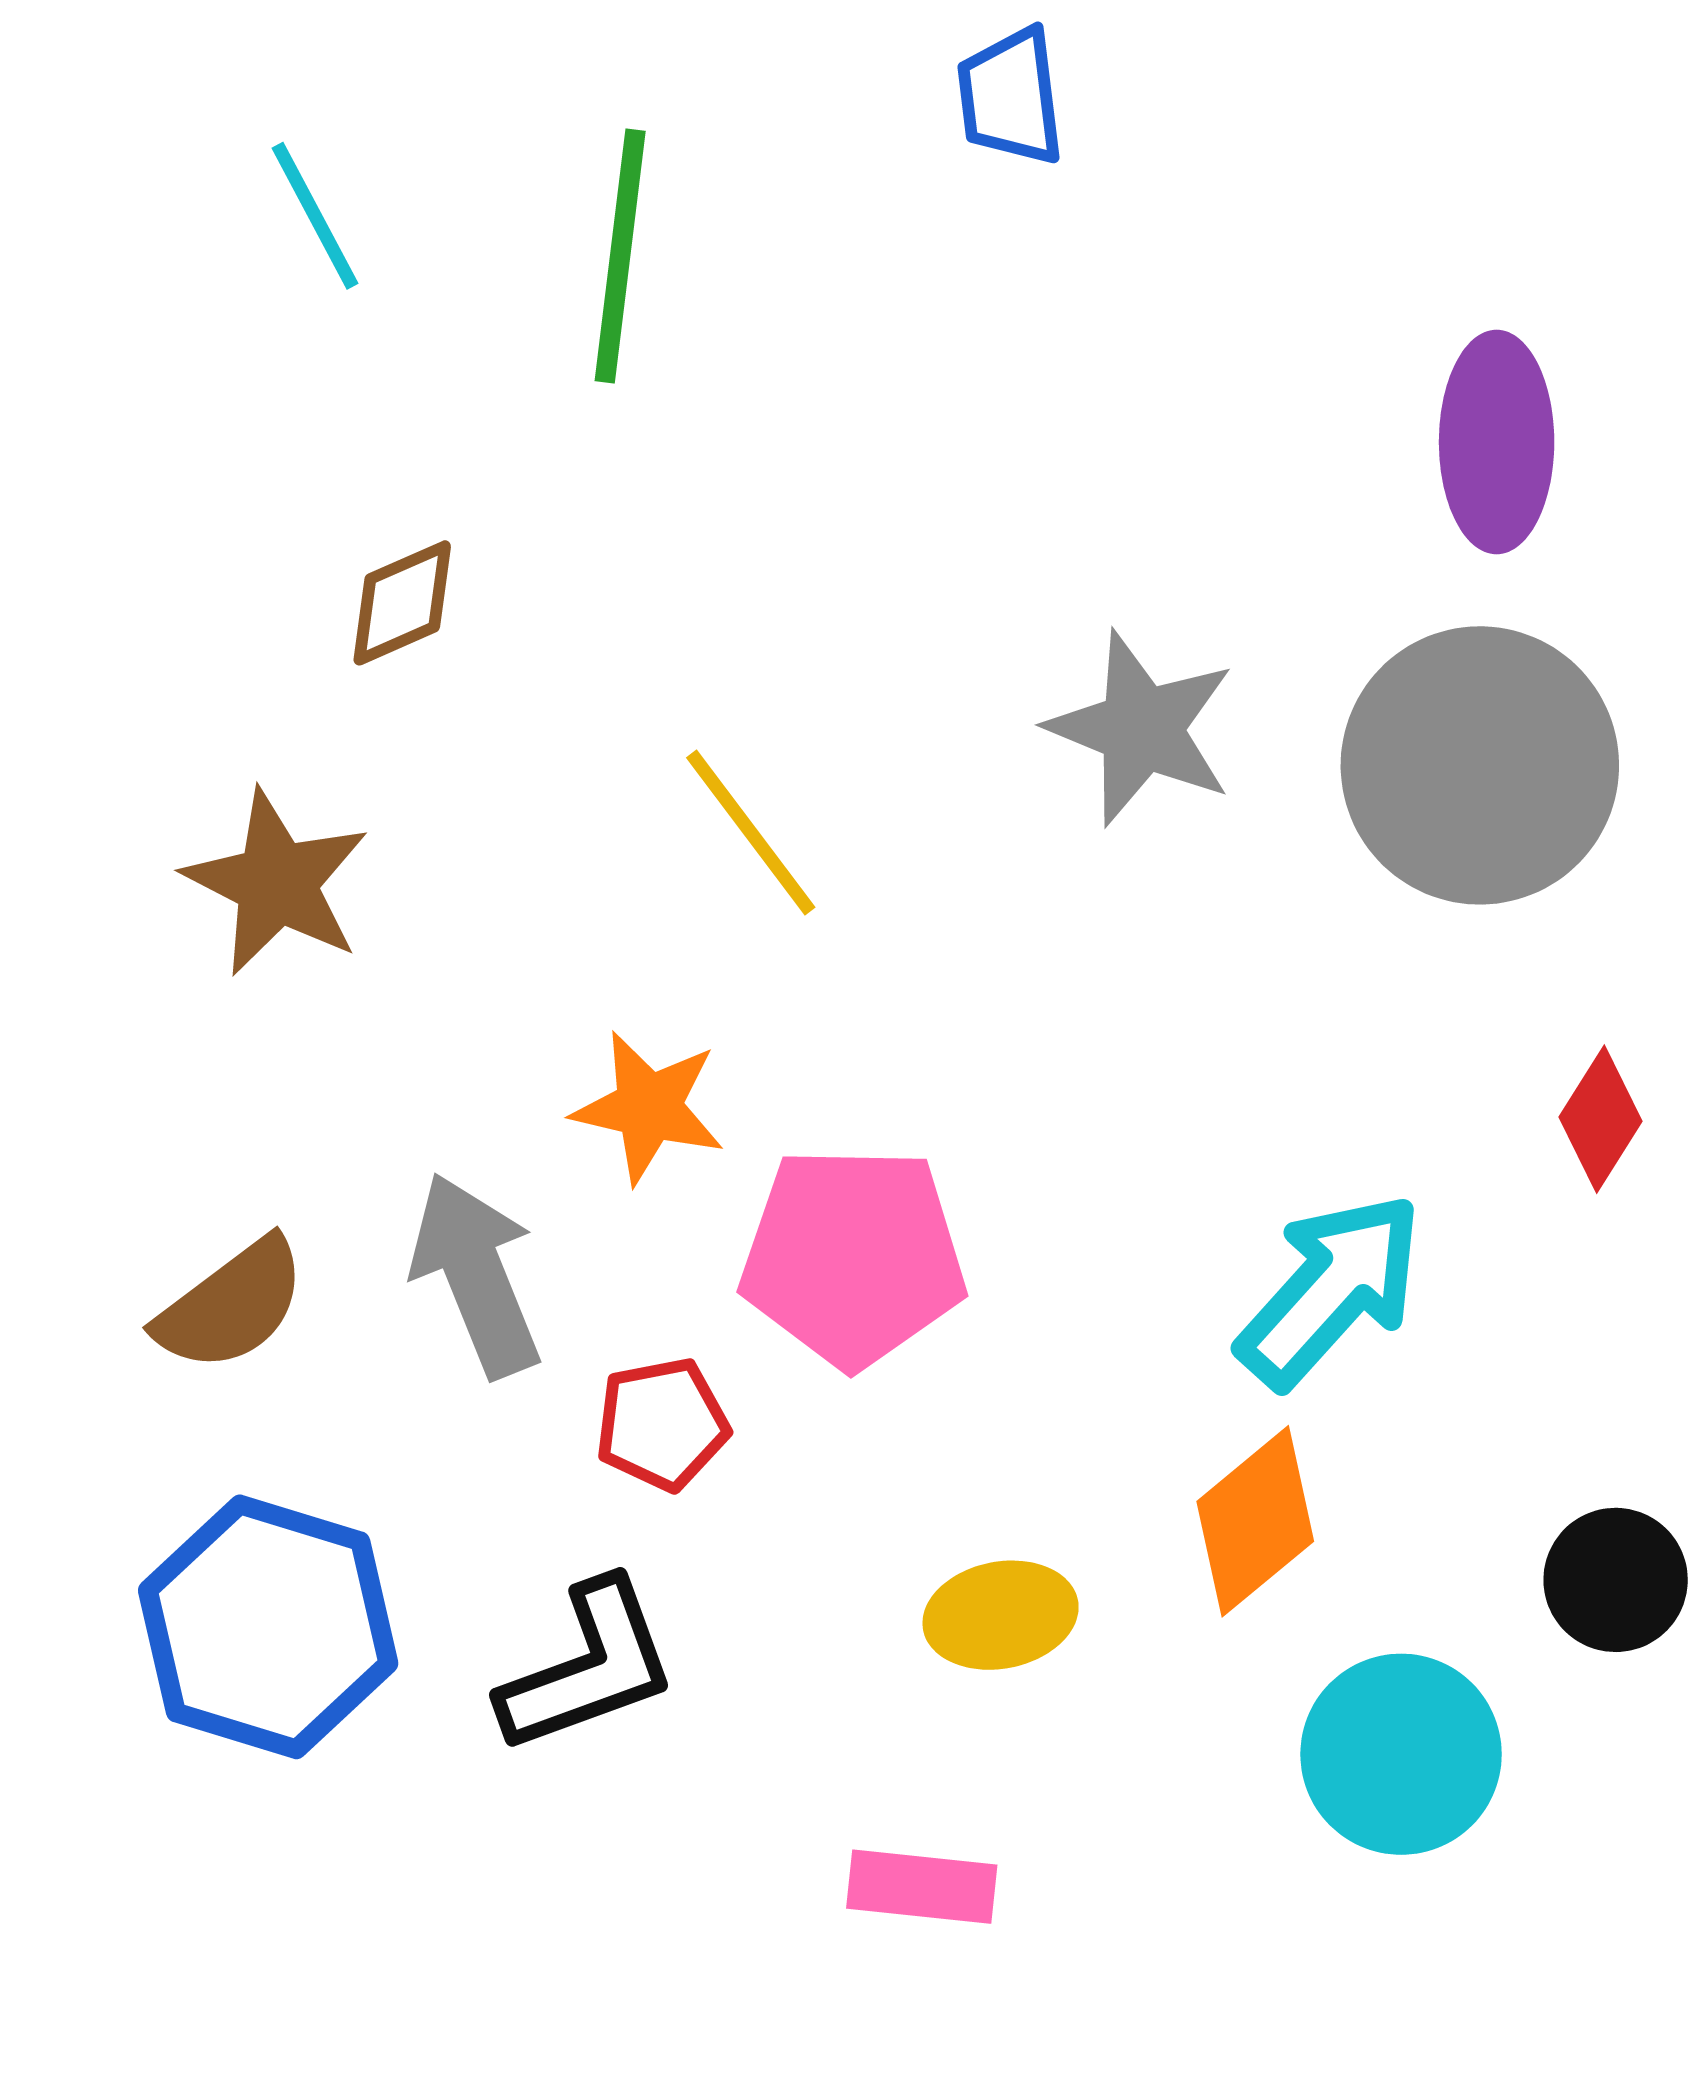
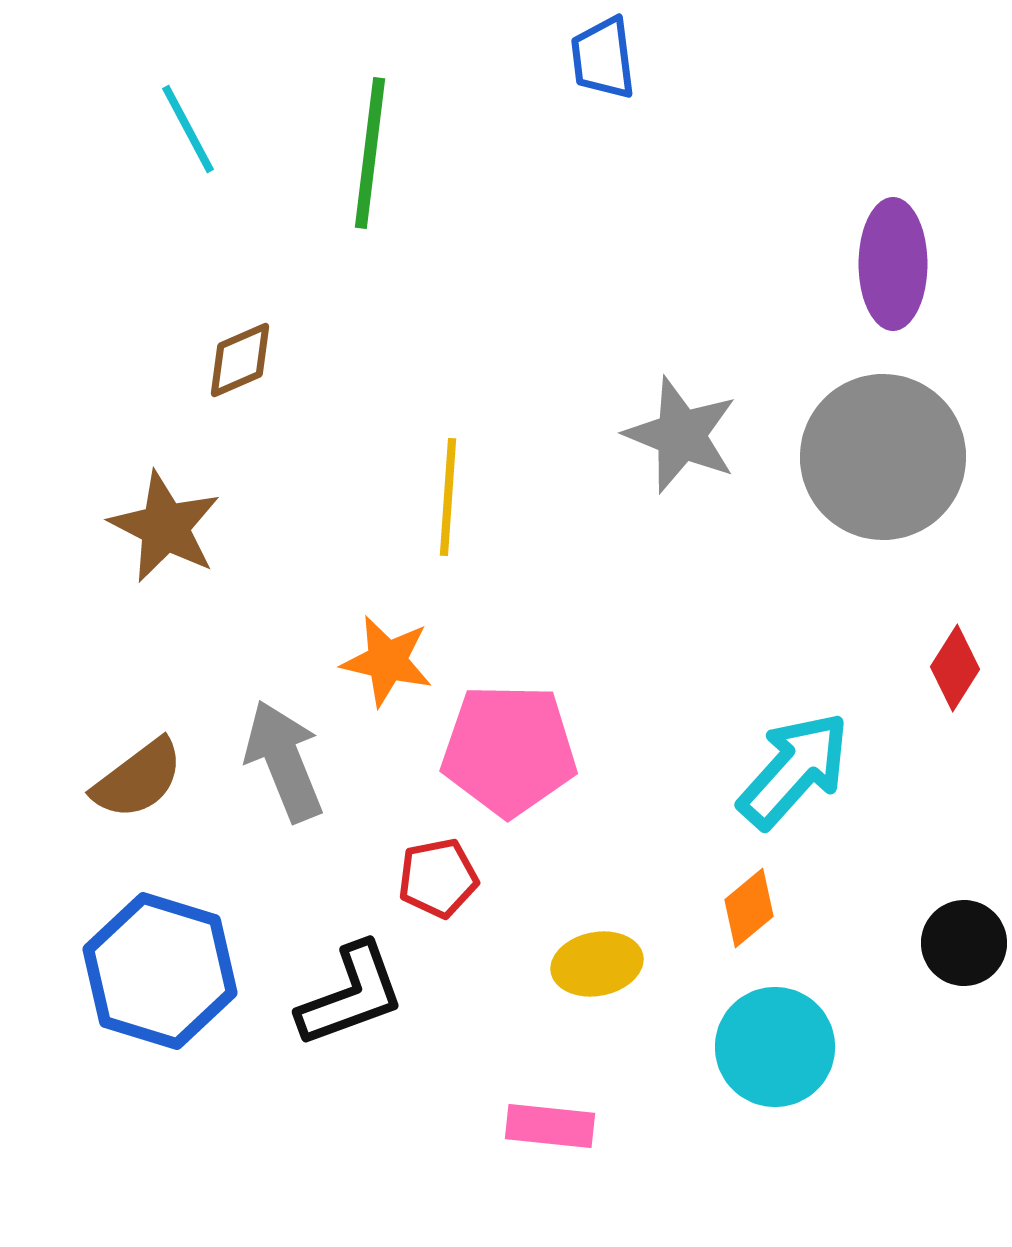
yellow line: (751, 832) -> (448, 497), turned 41
red pentagon: (662, 1424) -> (438, 878), moved
orange diamond: (1255, 1521) -> (749, 908), size x0.7
cyan circle: (1401, 1754) -> (775, 1047), moved

